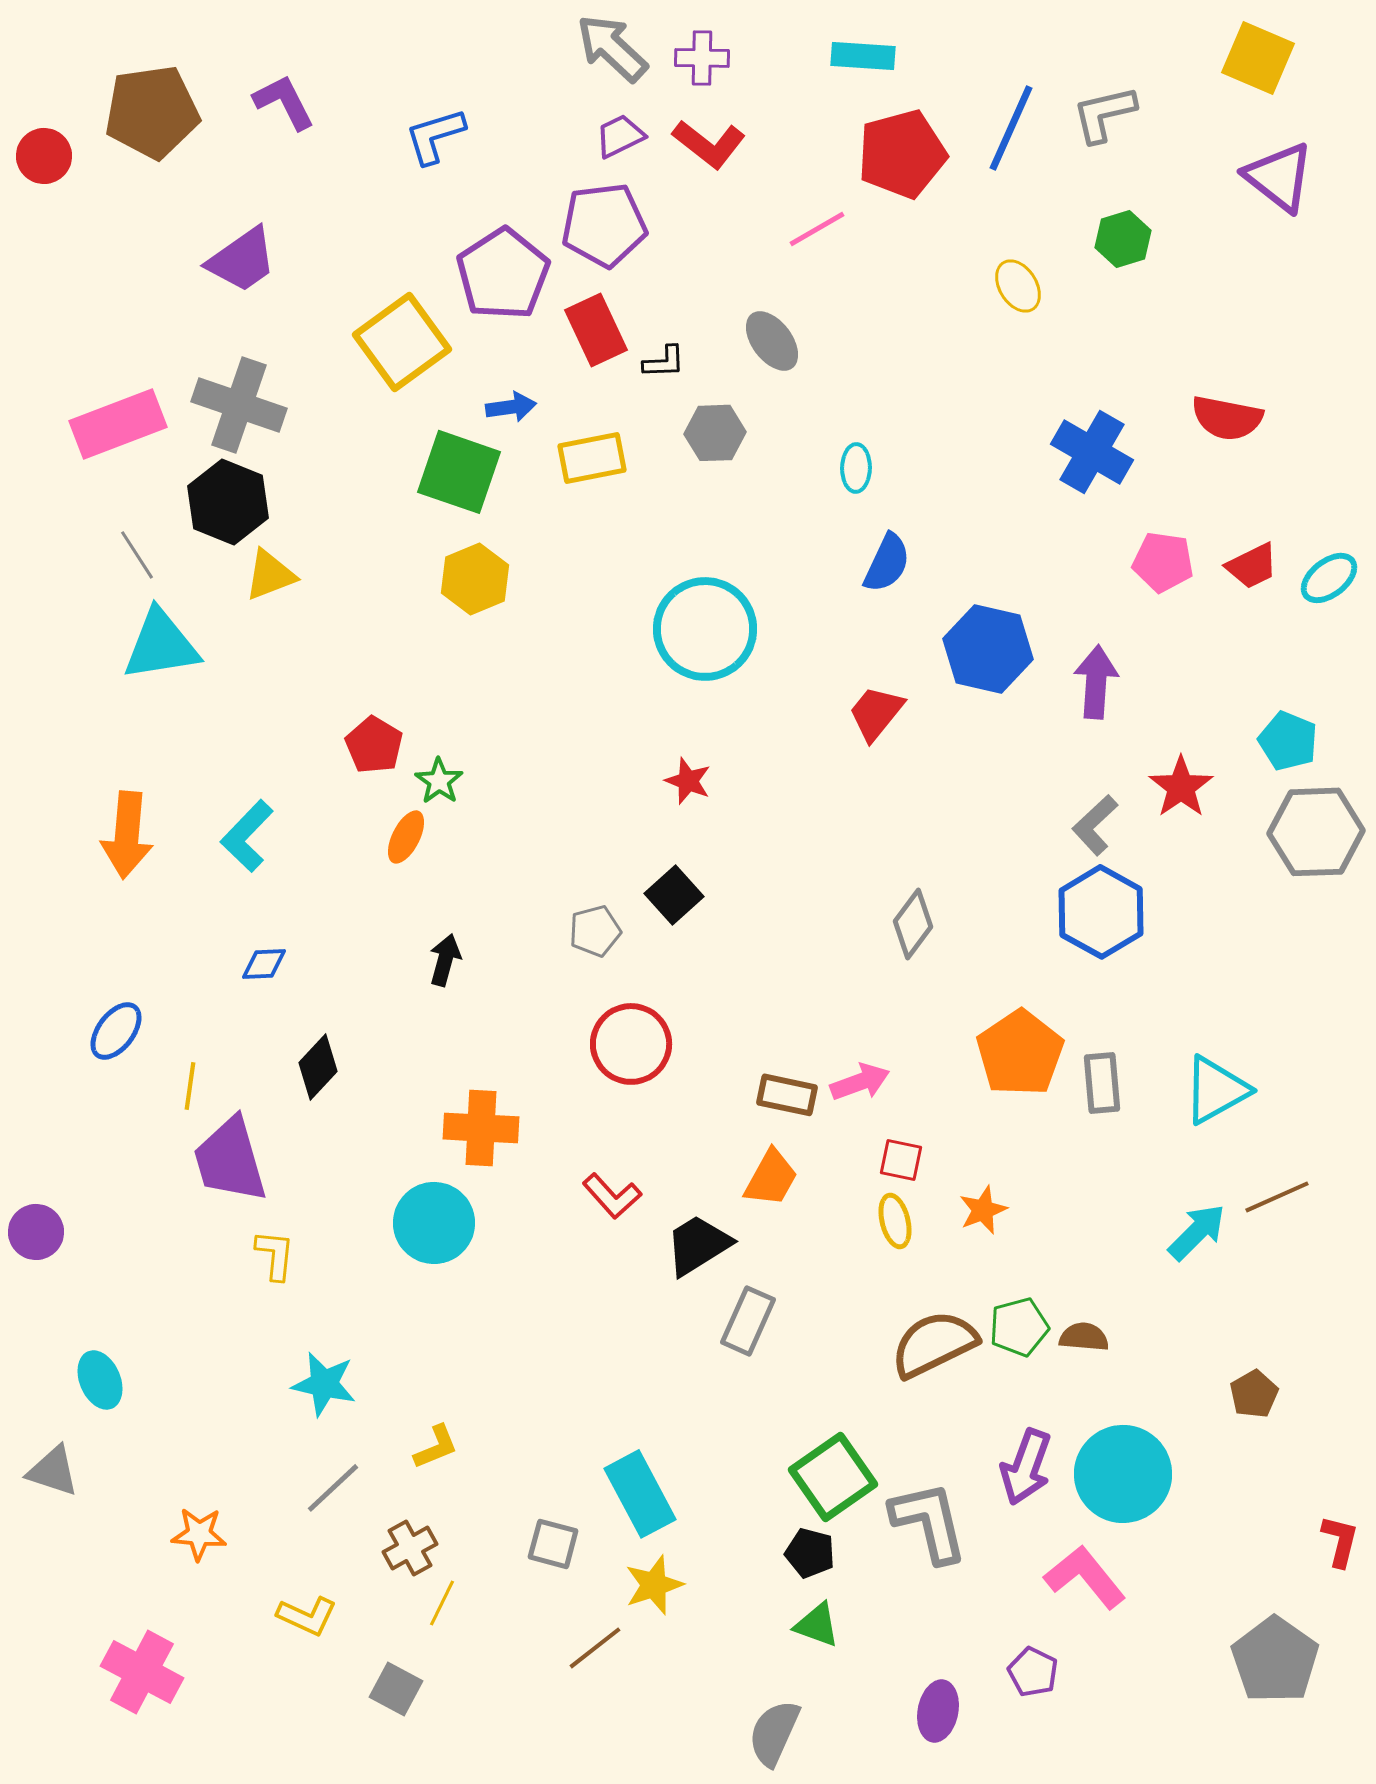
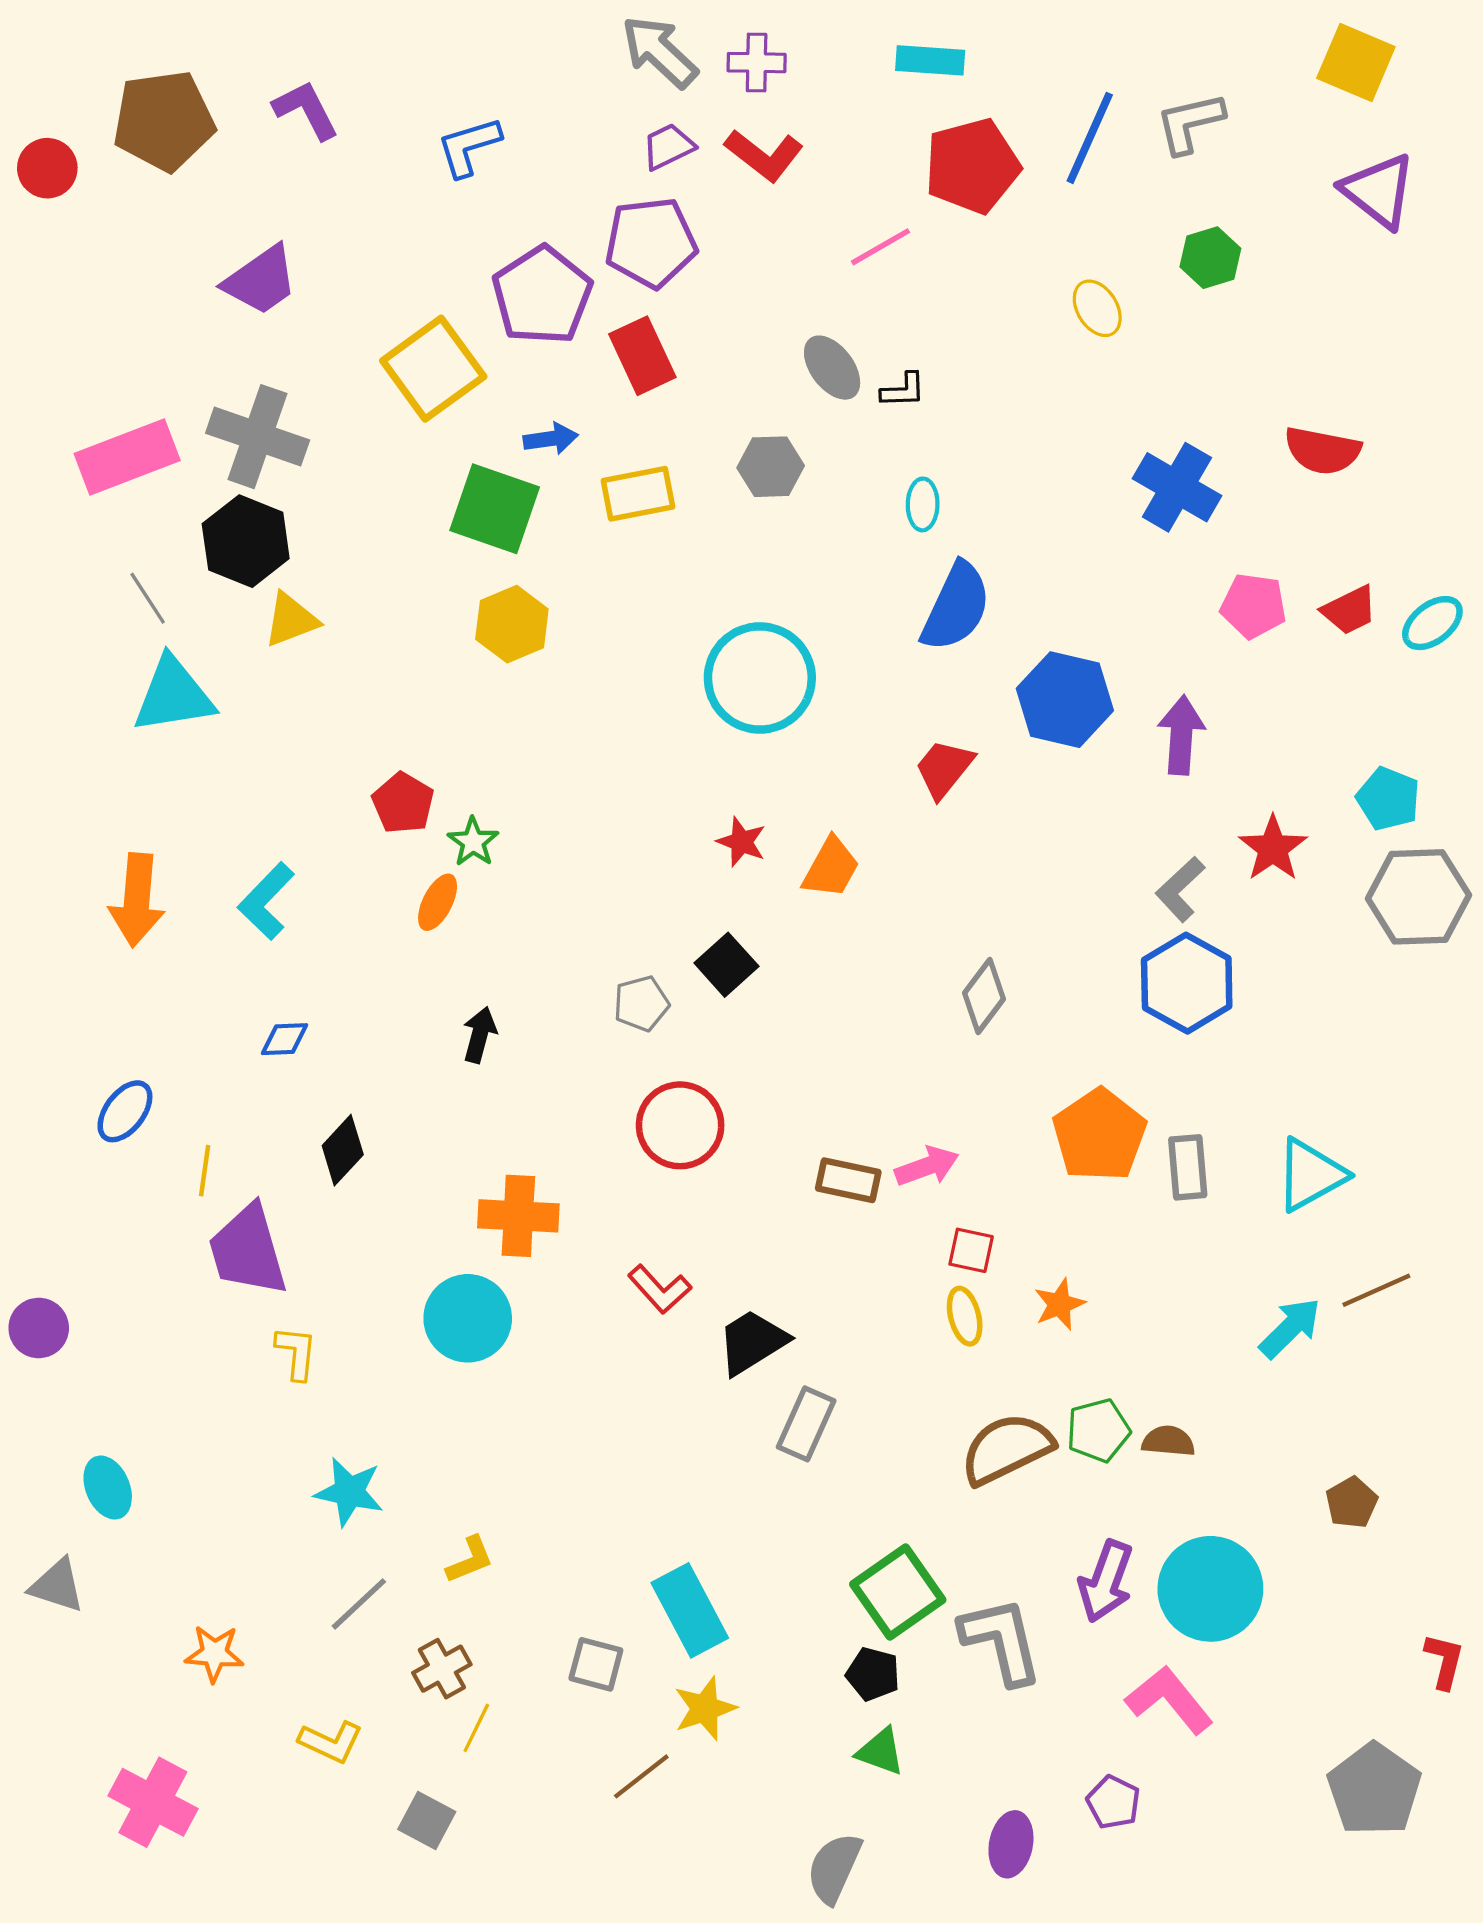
black L-shape: (664, 362) -> (903, 390), moved
blue semicircle: (887, 563) -> (956, 607), size x1.4
orange trapezoid: (771, 1178) -> (831, 868), moved

